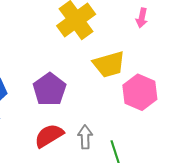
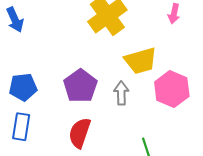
red semicircle: (49, 136) -> (80, 133), turned -40
gray arrow: (85, 137) -> (121, 93), moved

